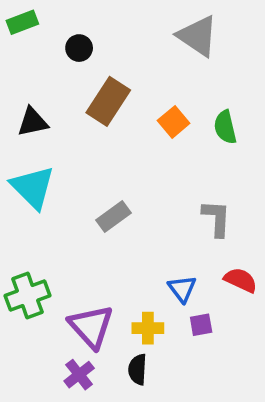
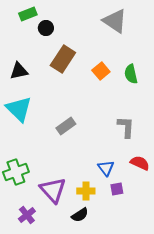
green rectangle: (22, 22) -> (28, 14), moved
black semicircle: (138, 369) -> (80, 215), turned -126
purple cross: (79, 375) -> (27, 215), moved

